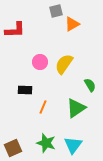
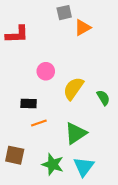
yellow semicircle: (64, 64) -> (73, 88), moved
orange line: (43, 107) -> (39, 123), moved, turned 48
green triangle: (76, 108) -> (76, 133), moved
brown square: (13, 148) -> (15, 155), moved, turned 36

